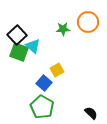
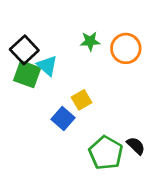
orange circle: (88, 22) -> (126, 48), moved
green pentagon: (42, 107) -> (106, 153), moved
black semicircle: (91, 113) -> (136, 146), moved

